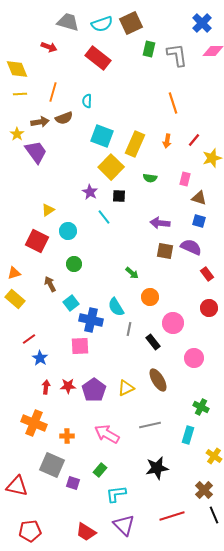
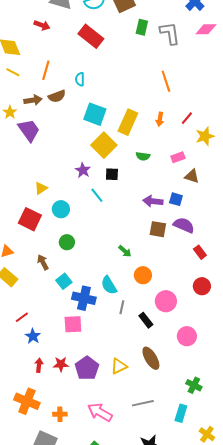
yellow line: (20, 94) -> (13, 72), turned 32
pink rectangle: (185, 179) -> (178, 157), turned 56
blue square: (199, 221) -> (176, 199), moved

